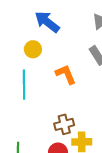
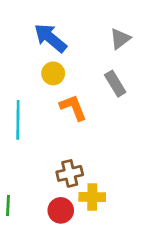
yellow circle: (33, 49) -> (53, 73), moved

